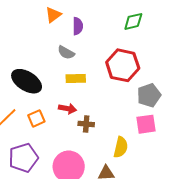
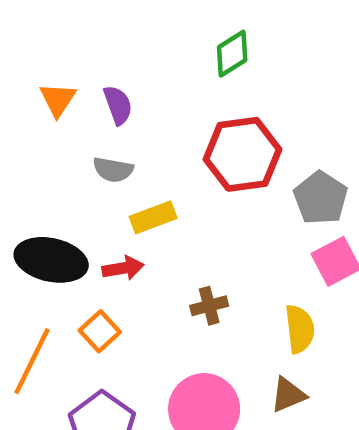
red arrow: (68, 109) -> (123, 268), moved

